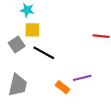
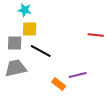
gray square: (17, 44) -> (15, 43), turned 35
gray trapezoid: (18, 85) -> (16, 68), moved, turned -115

